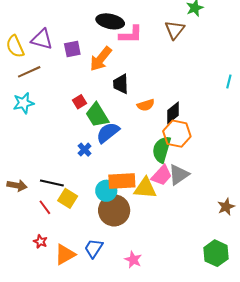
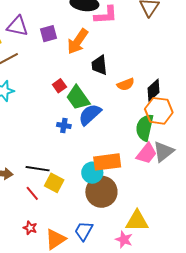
blue cross: (85, 150) -> (64, 125), moved, turned -32
yellow triangle: (145, 188) -> (137, 221), moved

